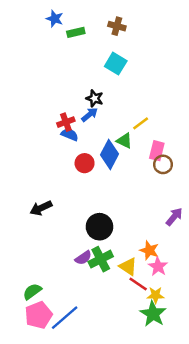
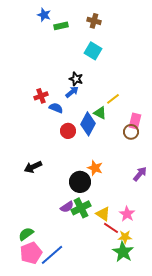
red cross: (66, 122) -> (41, 96), moved
pink rectangle: (157, 151) -> (135, 121), moved
orange star: (149, 250) -> (95, 168), moved

